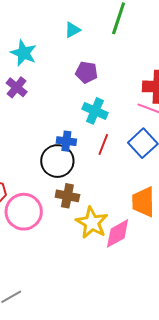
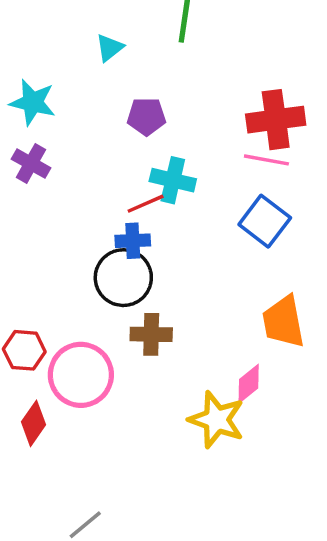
red line: (103, 144) -> (146, 204), moved, turned 55
yellow star: (92, 223) -> (217, 420), moved
pink diamond: (118, 233) -> (249, 384), size x0.7

